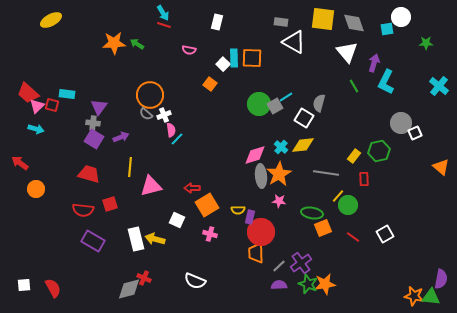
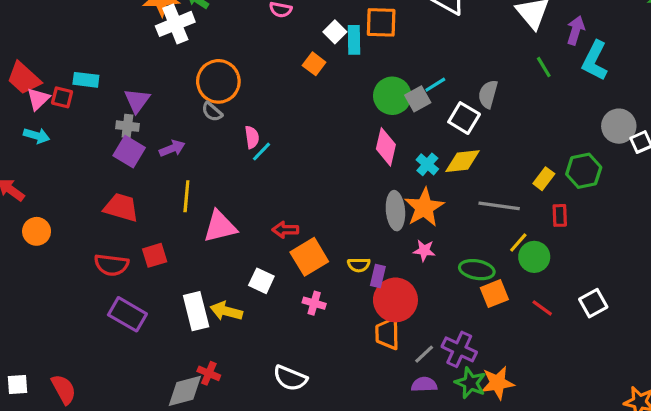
cyan rectangle: (234, 58) -> (354, 40), moved
white cross: (164, 115) -> (175, 24), moved, size x1.6
pink diamond: (255, 155) -> (386, 147), moved, turned -60
purple cross: (301, 263) -> (459, 349), turned -30

